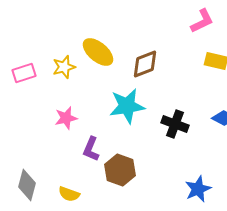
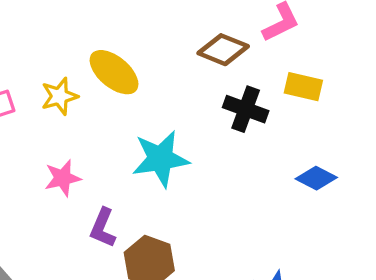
brown diamond: (145, 64) -> (223, 50), moved, turned 44
black cross: (175, 124) -> (246, 109), moved

